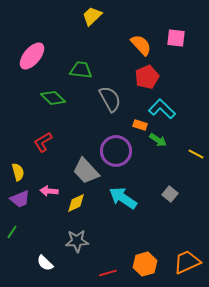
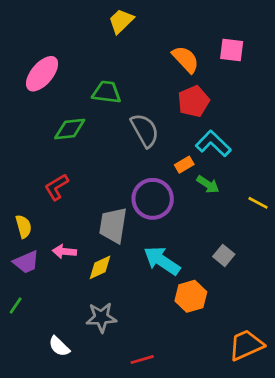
green diamond: (53, 98) -> (70, 129), turned -50
orange rectangle: (140, 125) -> (184, 165), turned -48
gray trapezoid: (86, 171) -> (113, 225), turned 52
orange hexagon: (145, 264) -> (191, 296), moved

